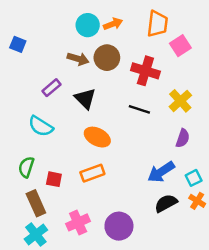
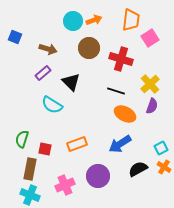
brown arrow: (78, 59) -> (48, 49), moved
cyan semicircle: (41, 126) -> (52, 105), moved
orange ellipse: (97, 137) -> (125, 114), moved
purple semicircle: (183, 138) -> (152, 106), moved
blue arrow: (161, 172) -> (120, 144), moved
brown rectangle: (36, 203) -> (30, 169), turned 35
purple circle: (119, 226) -> (98, 176), moved
cyan cross: (36, 235) -> (30, 195), turned -30

